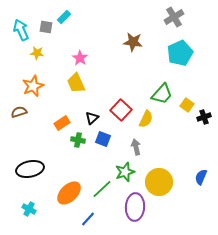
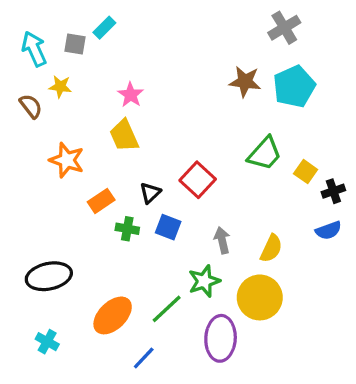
brown star: (133, 42) -> (245, 82), moved
orange star: (33, 86) -> (67, 160), moved, turned -30
brown semicircle: (19, 112) -> (31, 106), moved, turned 70
yellow semicircle: (146, 119) -> (271, 248), moved
blue semicircle: (201, 177) -> (328, 230), moved, turned -133

